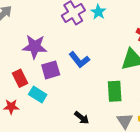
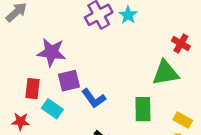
blue L-shape: (79, 60) -> (94, 98), moved
red rectangle: (20, 78) -> (32, 89), turned 30

